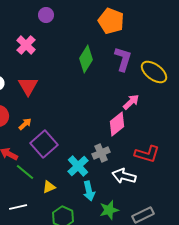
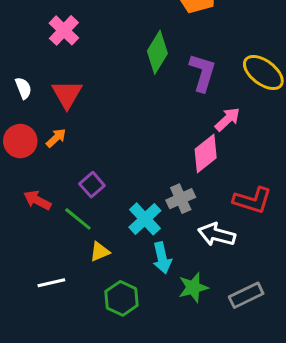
purple L-shape: (123, 59) -> (203, 72), moved
orange arrow: (25, 124) -> (56, 138), moved
purple square: (44, 144) -> (92, 185), size x0.6
green line: (25, 172) -> (78, 219), moved

